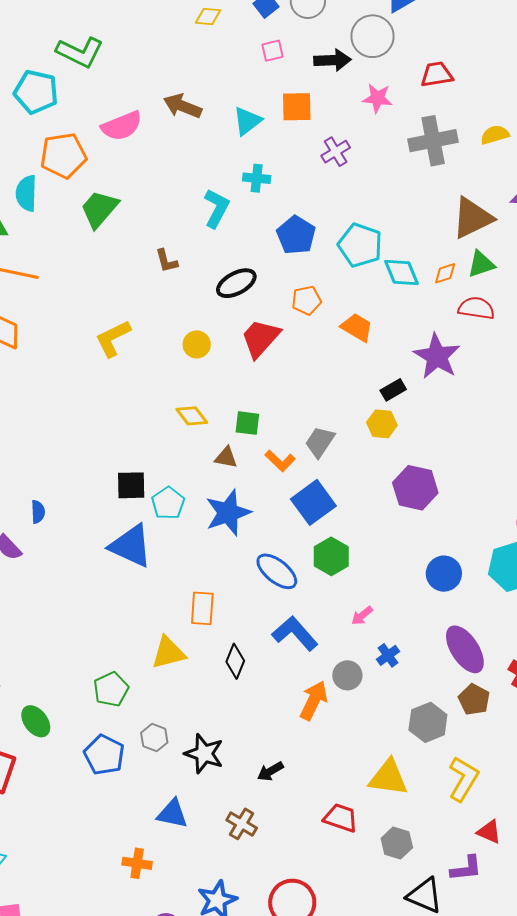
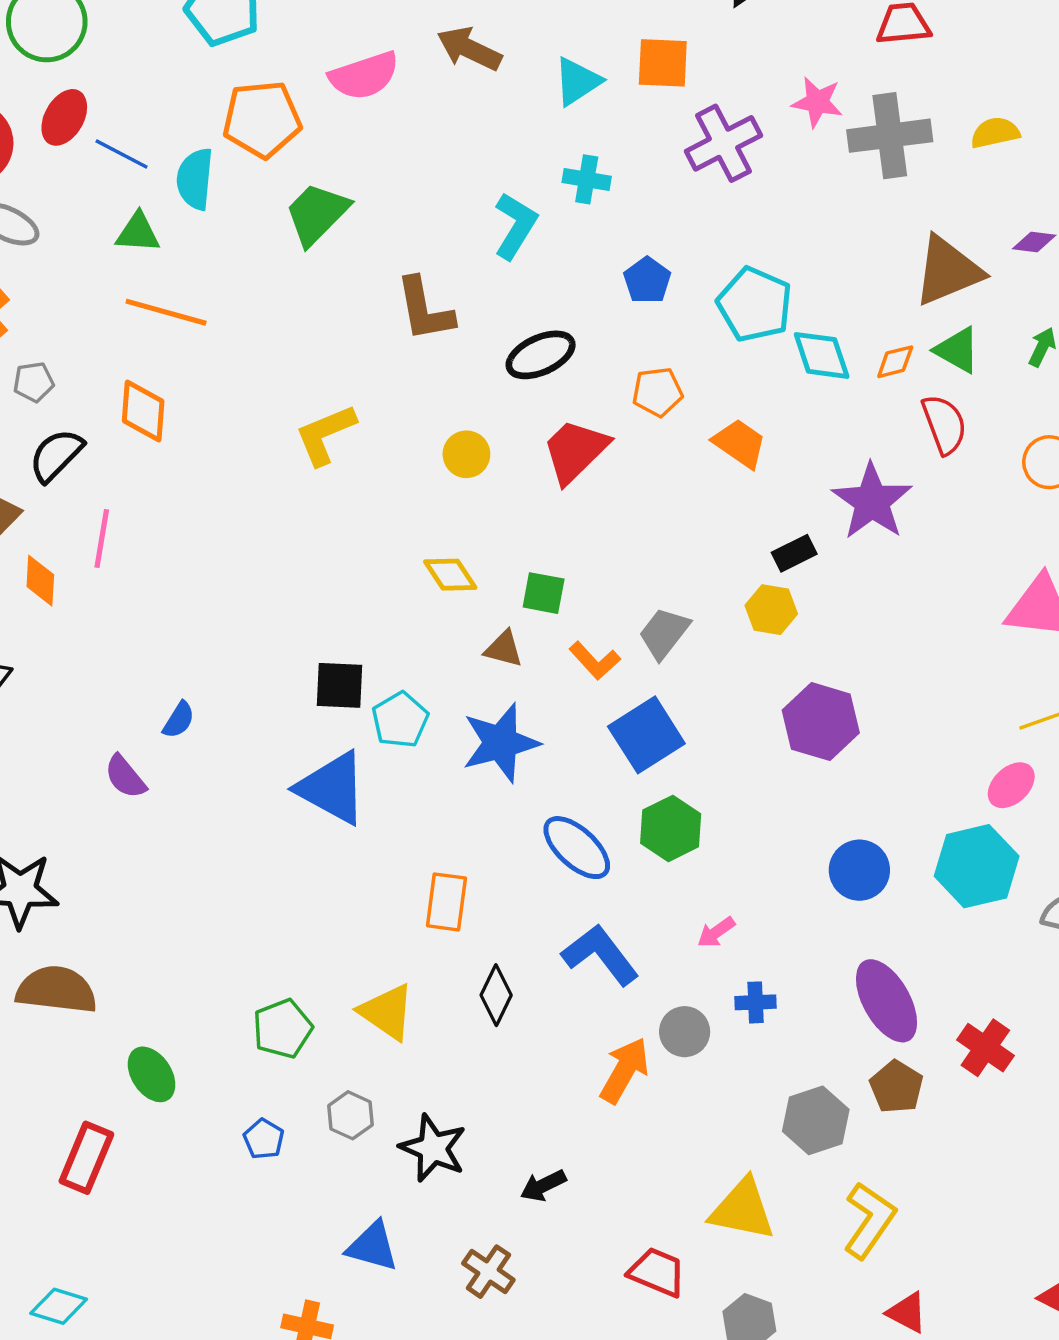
pink star: (377, 98) -> (817, 102), moved
purple cross: (336, 152) -> (723, 143), size x1.5
blue pentagon: (296, 235) -> (647, 280), size x0.7
brown L-shape: (166, 261) -> (425, 309), size x1.6
green triangle: (481, 264) -> (957, 350), turned 44
red semicircle: (476, 308) -> (944, 424), turned 57
blue semicircle: (38, 512) -> (179, 720), turned 30
yellow triangle: (168, 653) -> (387, 1012), moved, turned 45
blue cross: (388, 655) -> (756, 1002), turned 30
blue pentagon: (104, 755) -> (264, 1139), size x0.6

